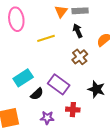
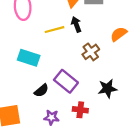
black arrow: (78, 31) -> (76, 24), moved
cyan rectangle: (23, 78) -> (29, 58), moved, turned 48
black star: (96, 89) -> (107, 89), turned -30

